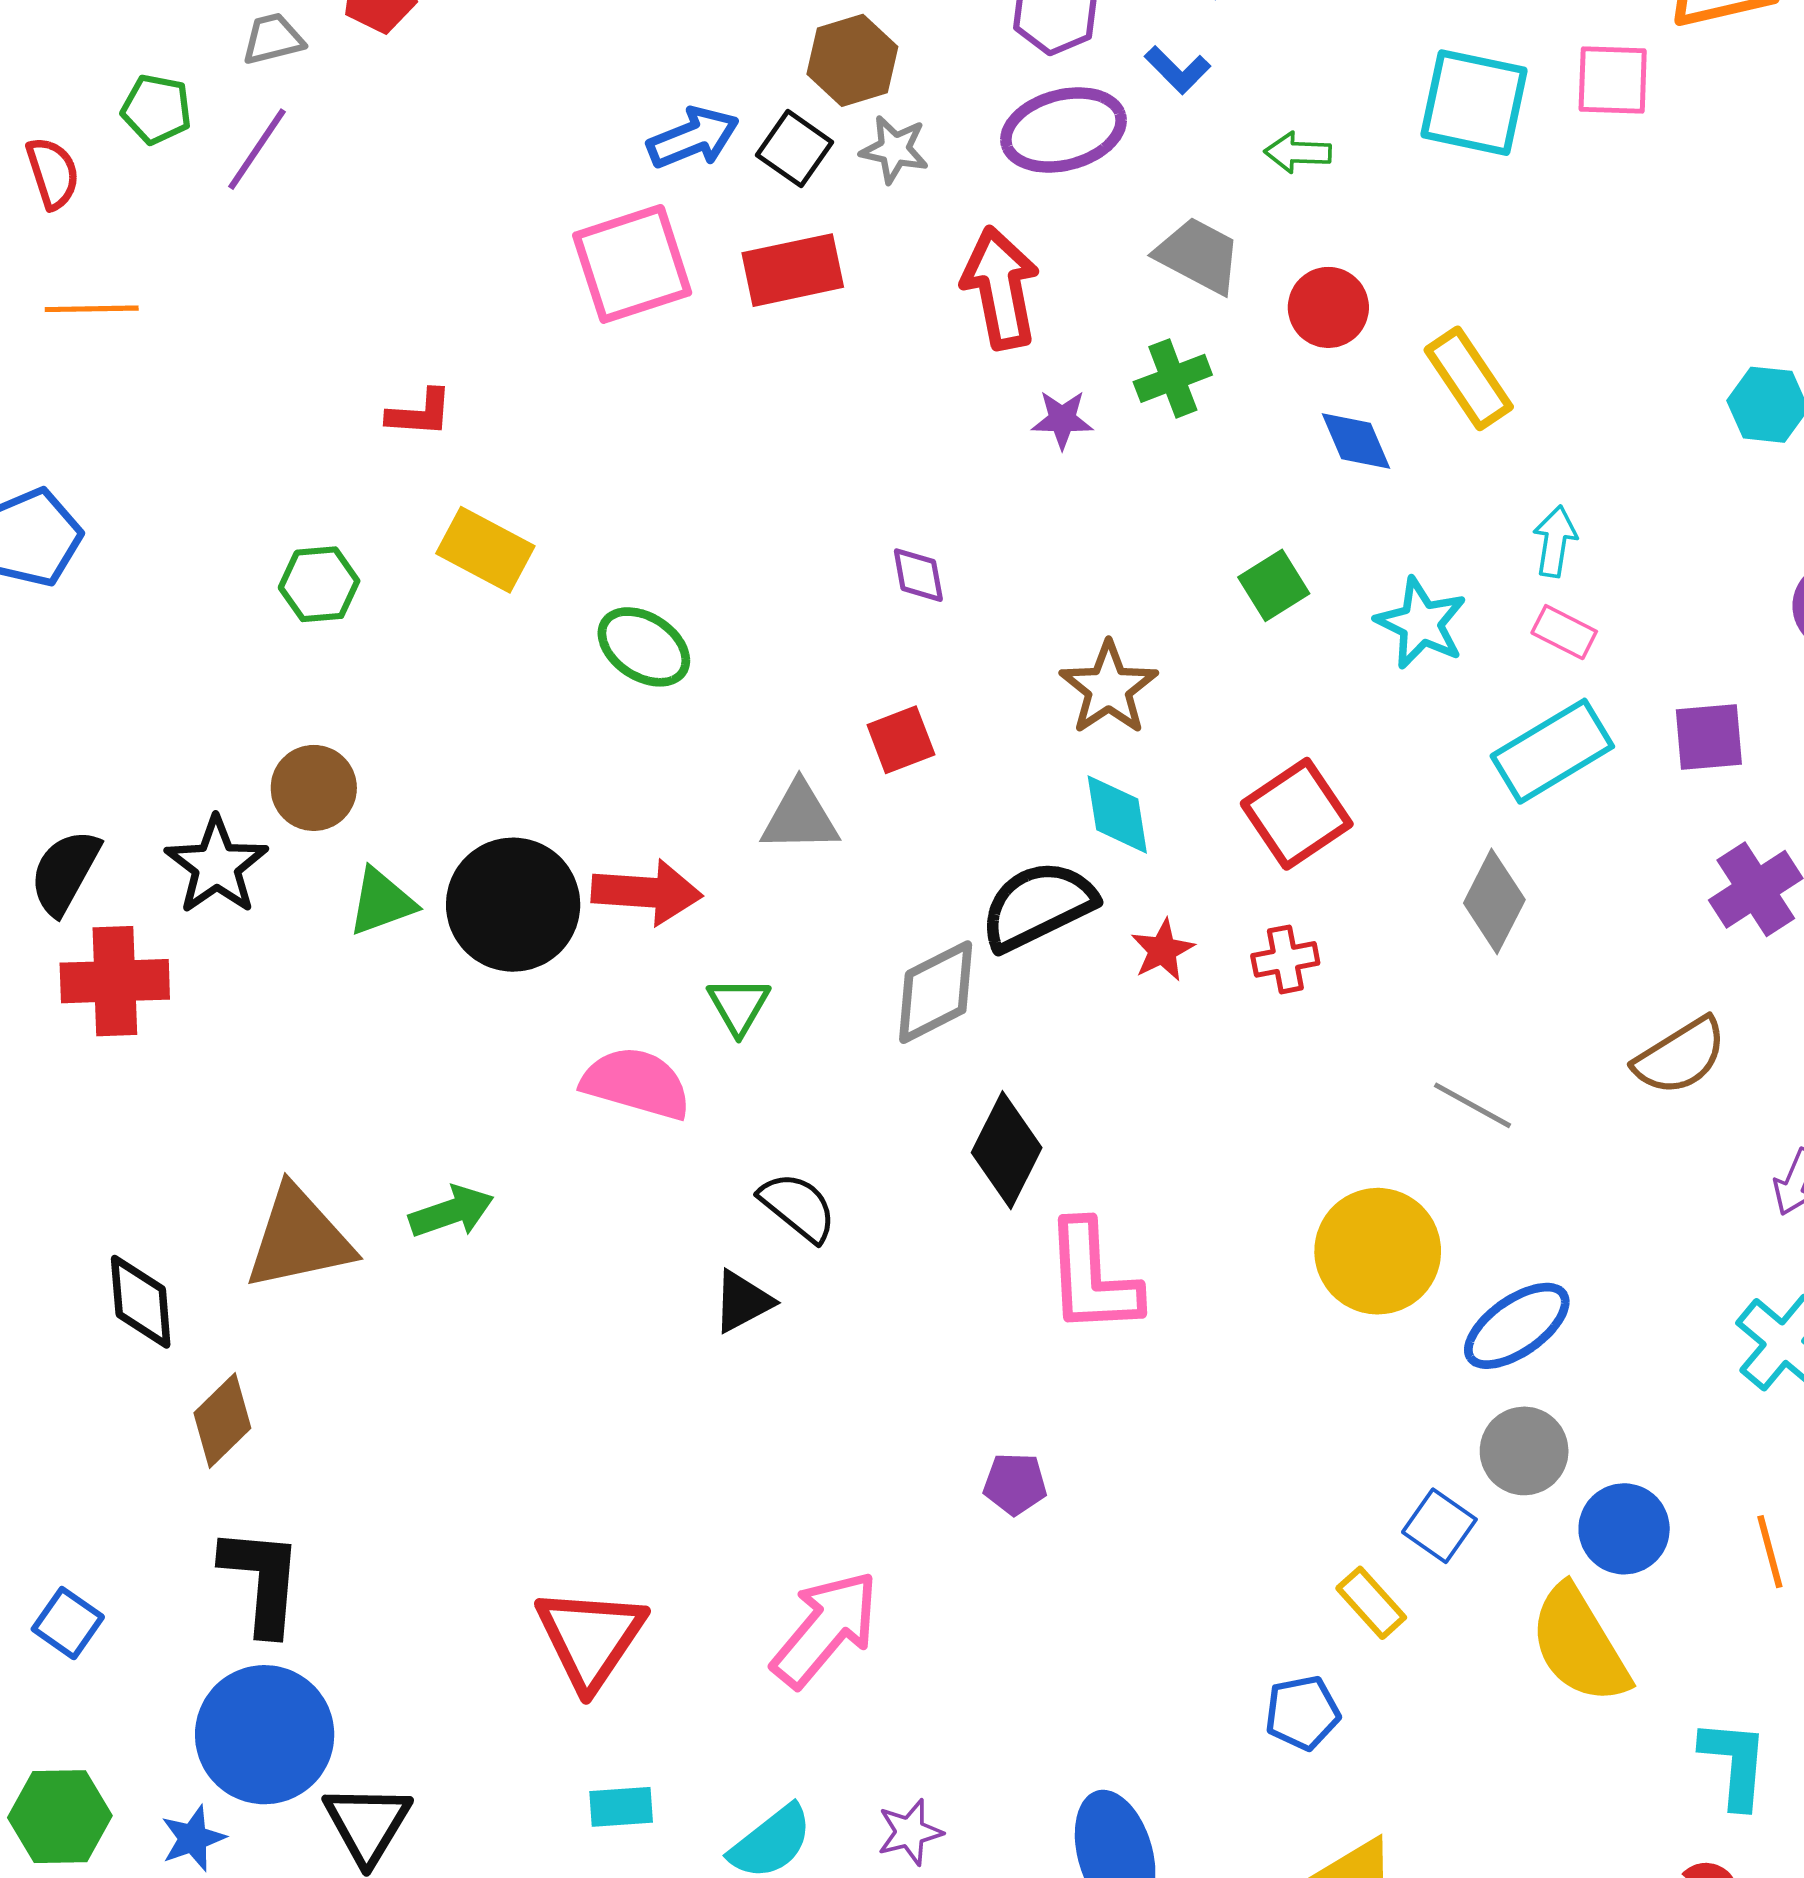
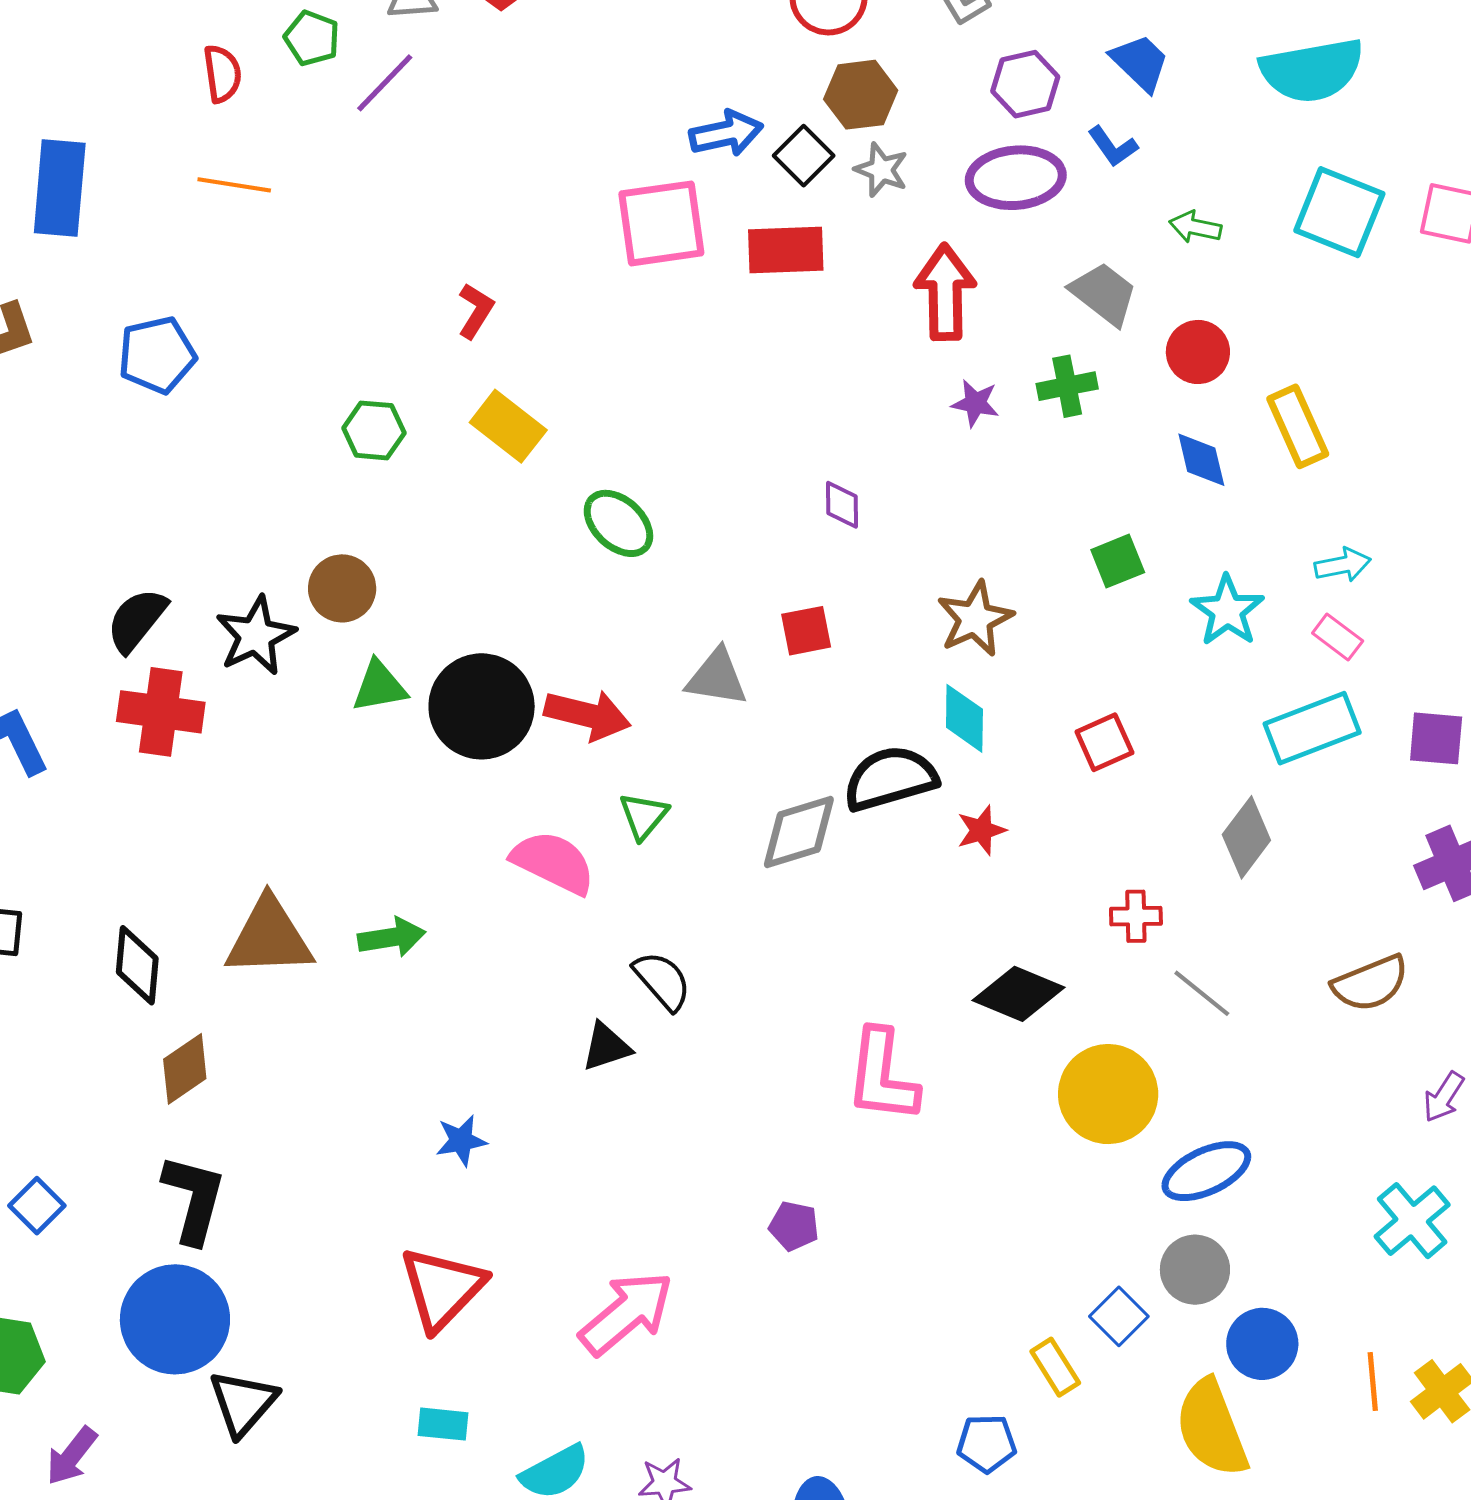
red L-shape: (420, 413) -> (476, 311), turned -72
cyan arrow: (1555, 541) -> (1343, 565), turned 60
red square: (1297, 814) -> (1104, 742), size x0.7
red cross: (1285, 959) -> (1136, 916), moved
black diamond: (1007, 1150) -> (1018, 994), moved, turned 76
blue star: (193, 1838) -> (461, 1140), moved

